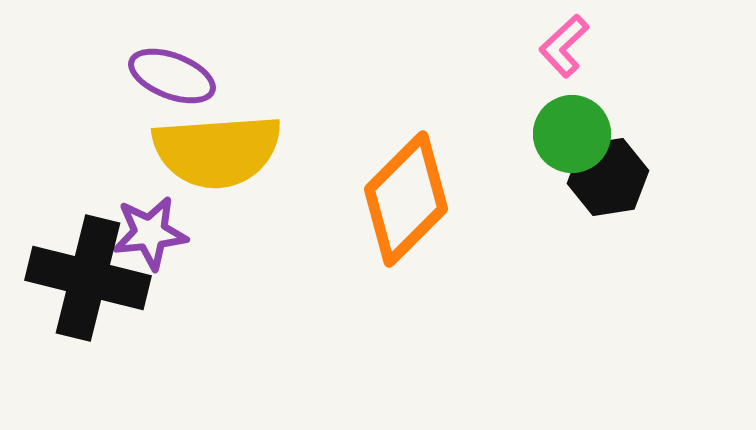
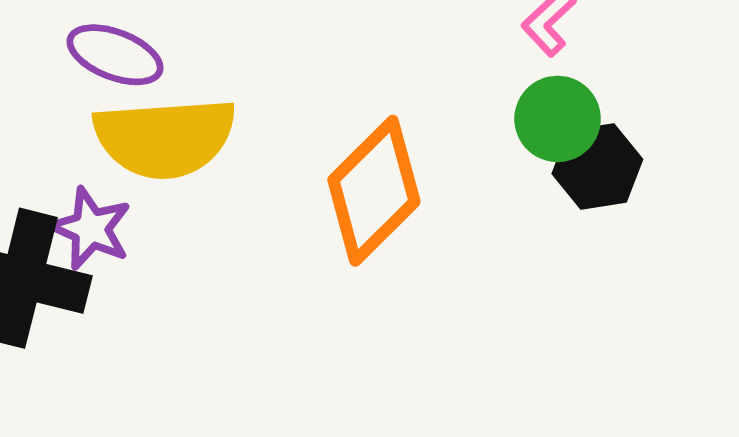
purple star: (150, 233) -> (91, 228), turned 30

